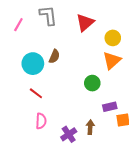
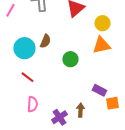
orange triangle: (112, 61) -> (101, 45), turned 30
green circle: (92, 83) -> (70, 59), moved
purple rectangle: (110, 107) -> (99, 90), turned 40

